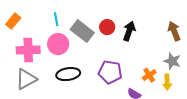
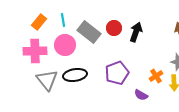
orange rectangle: (13, 21) -> (39, 22), moved
purple pentagon: (110, 72) -> (117, 73), turned -30
gray triangle: (26, 79) -> (47, 80), moved, turned -40

